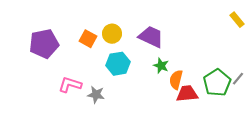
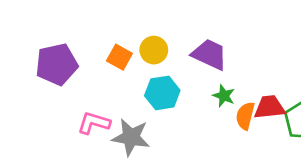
red trapezoid: (187, 94) -> (270, 107), moved
gray star: (96, 95) -> (131, 137), size x1.5

